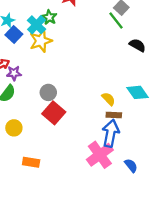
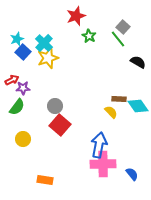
green star: (49, 17) -> (89, 36), moved
brown rectangle: (114, 115) -> (119, 99), moved
blue arrow: (111, 133) -> (99, 145), moved
pink cross: (100, 155) -> (103, 164), turned 35
orange rectangle: (31, 162) -> (45, 180), moved

